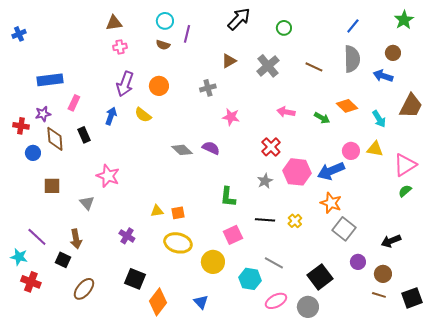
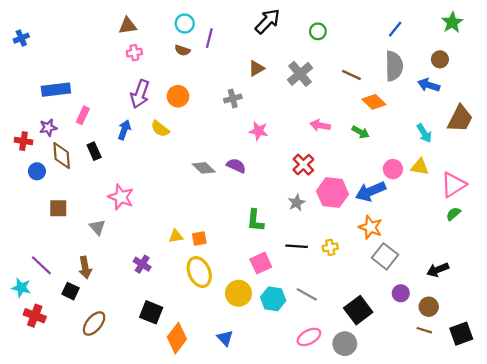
orange diamond: (347, 106) -> (374, 102), moved
yellow cross: (295, 221) -> (330, 247), turned 32
yellow ellipse: (178, 243) -> (199, 272), turned 52
cyan hexagon: (250, 279) -> (273, 299), moved

